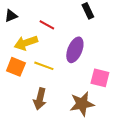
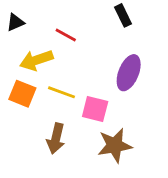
purple ellipse: (75, 50) -> (129, 73), moved
pink square: (100, 78) -> (95, 109), moved

